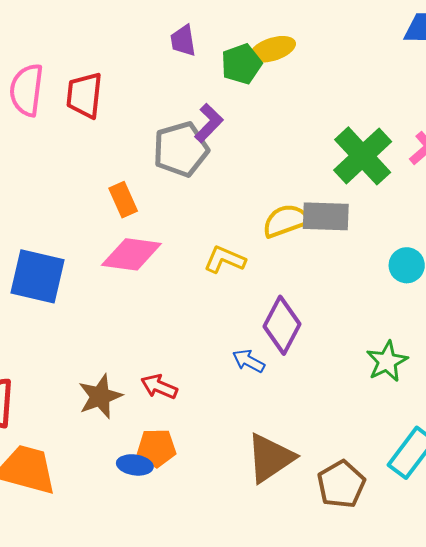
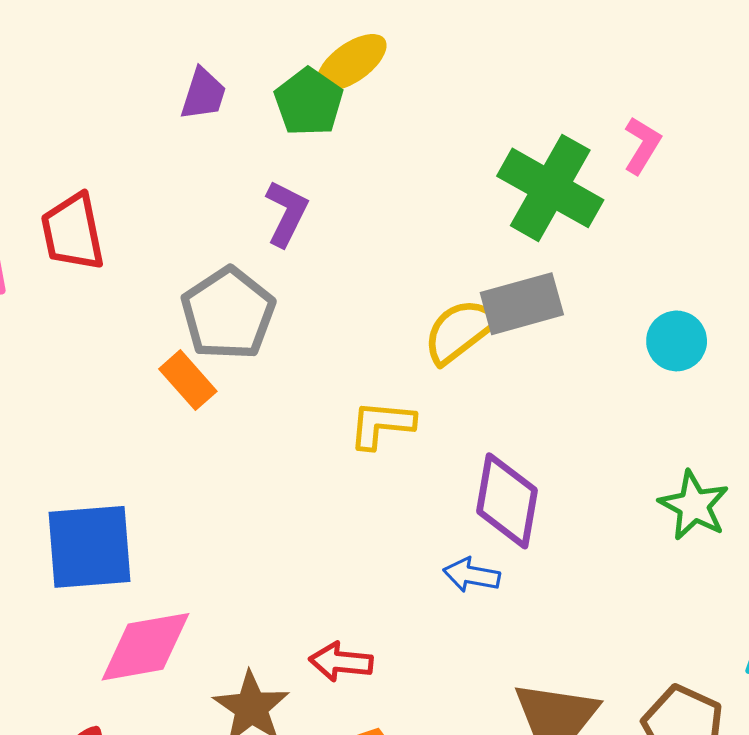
purple trapezoid: (183, 41) -> (203, 94), turned -136
gray pentagon: (181, 149) -> (228, 314), moved
pink diamond: (131, 254) -> (145, 647), moved

